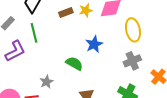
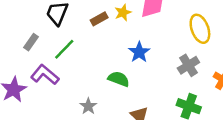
yellow ellipse: (133, 30) -> (200, 29), moved
green line: (34, 33) -> (64, 49), turned 66
purple L-shape: (15, 51) -> (45, 75), turned -105

